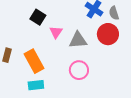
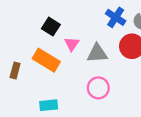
orange rectangle: (34, 61) -> (46, 60), moved, turned -30

